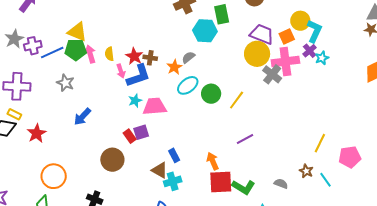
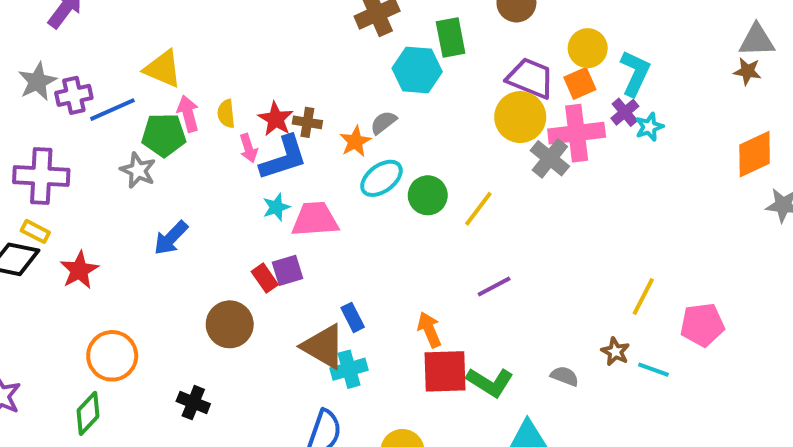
yellow circle: (300, 21) -> (588, 48), moved
green pentagon: (76, 50) -> (164, 135), moved
brown triangle: (160, 170) -> (323, 346), size x1.4
cyan line: (325, 180) -> (653, 370), turned -35

